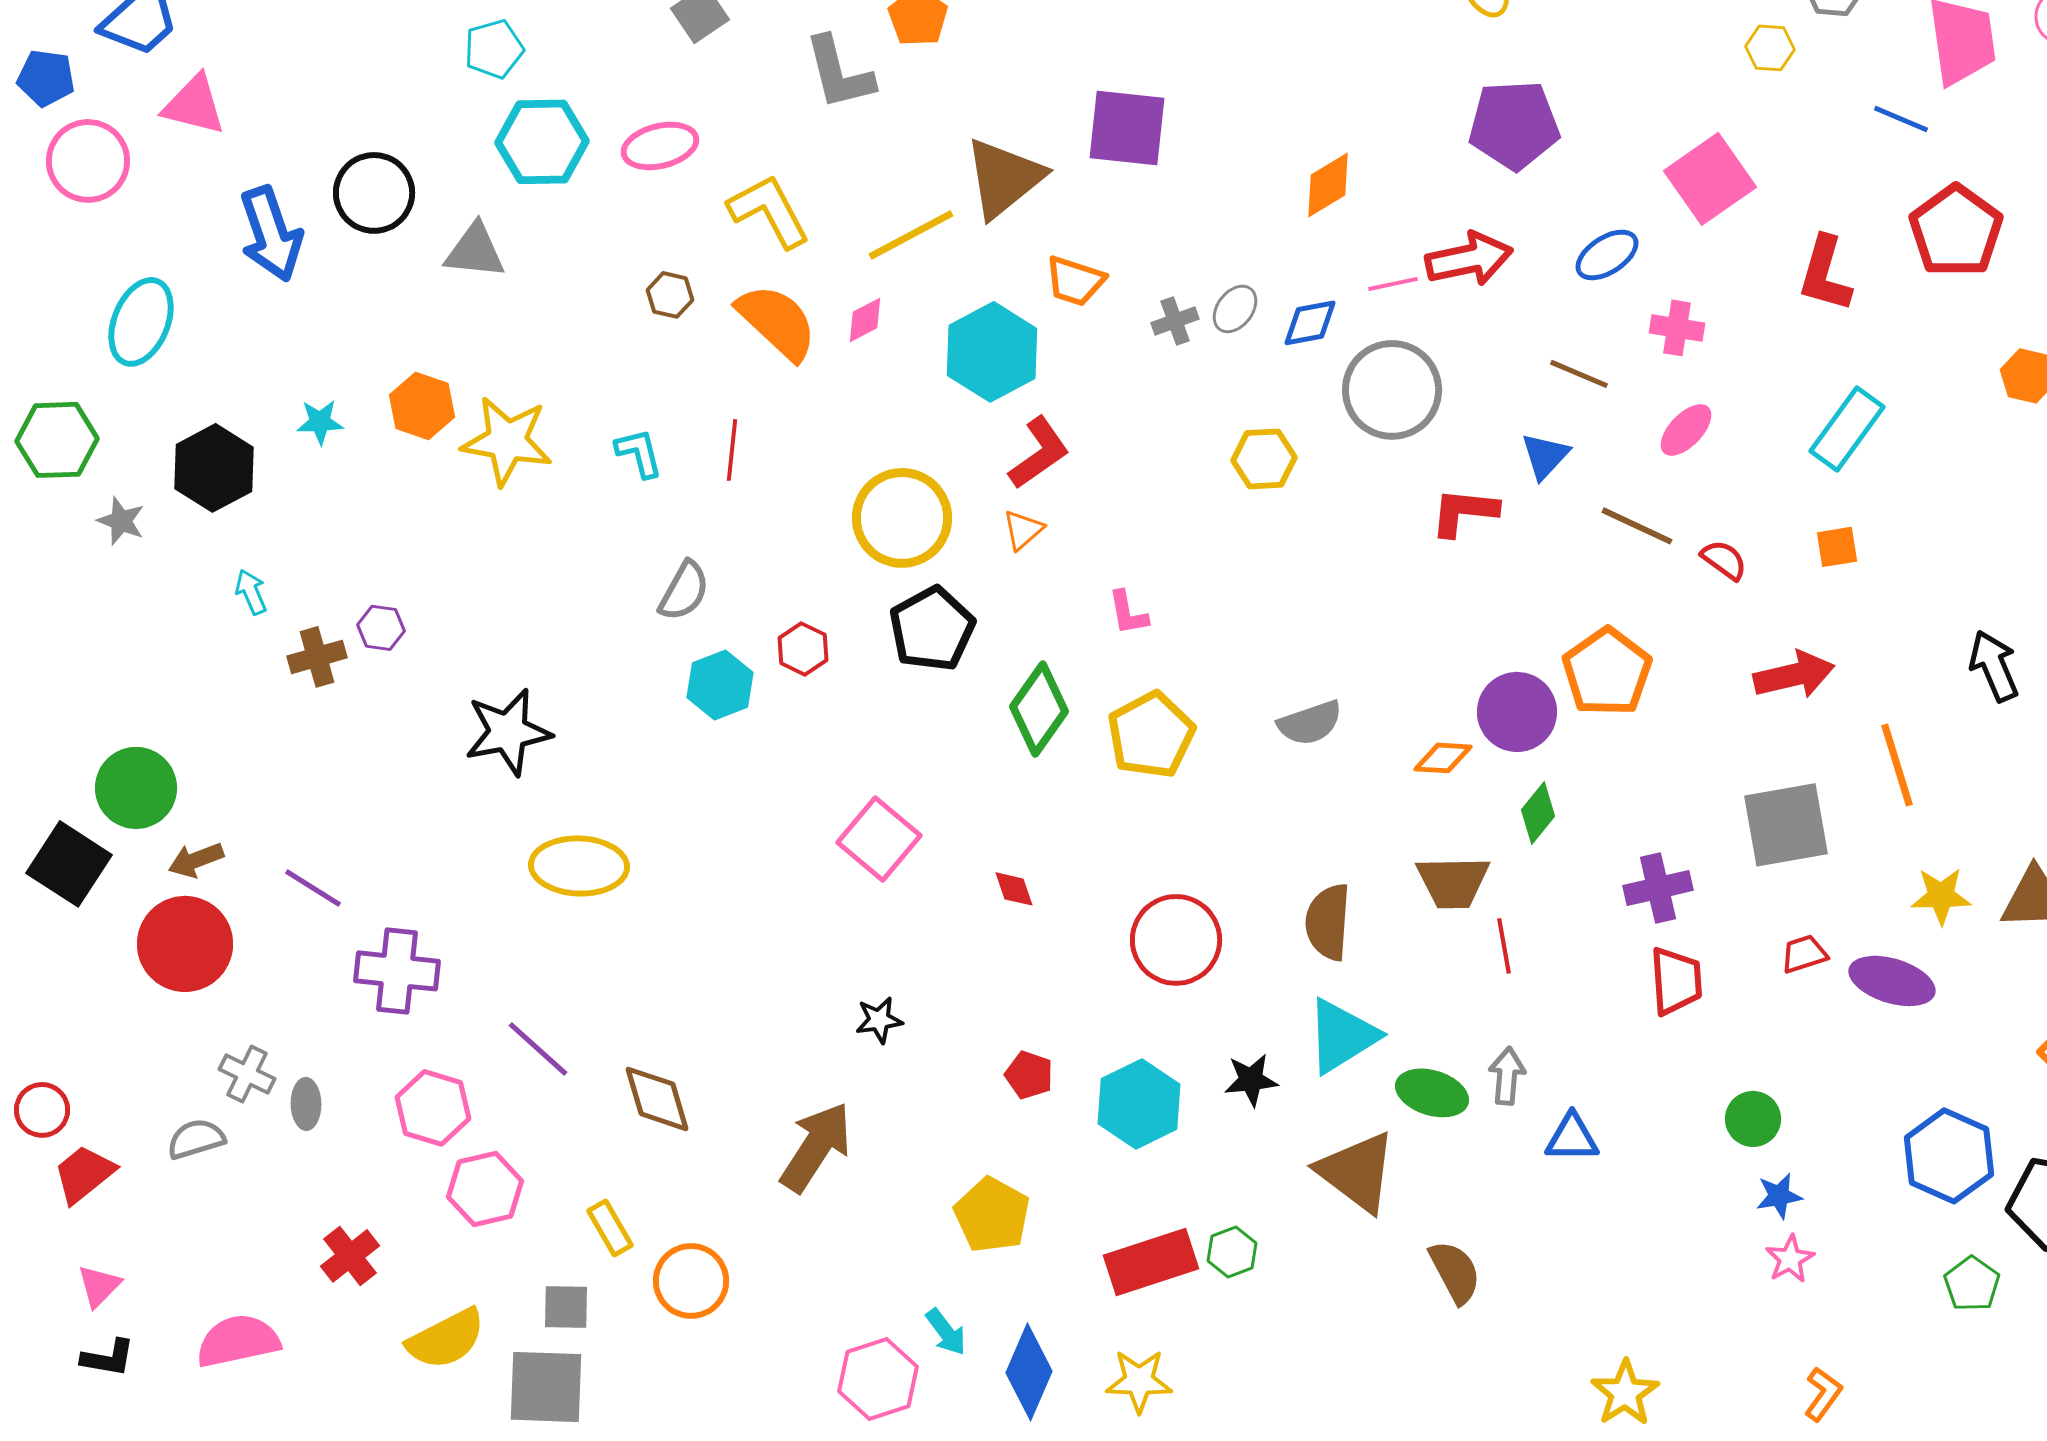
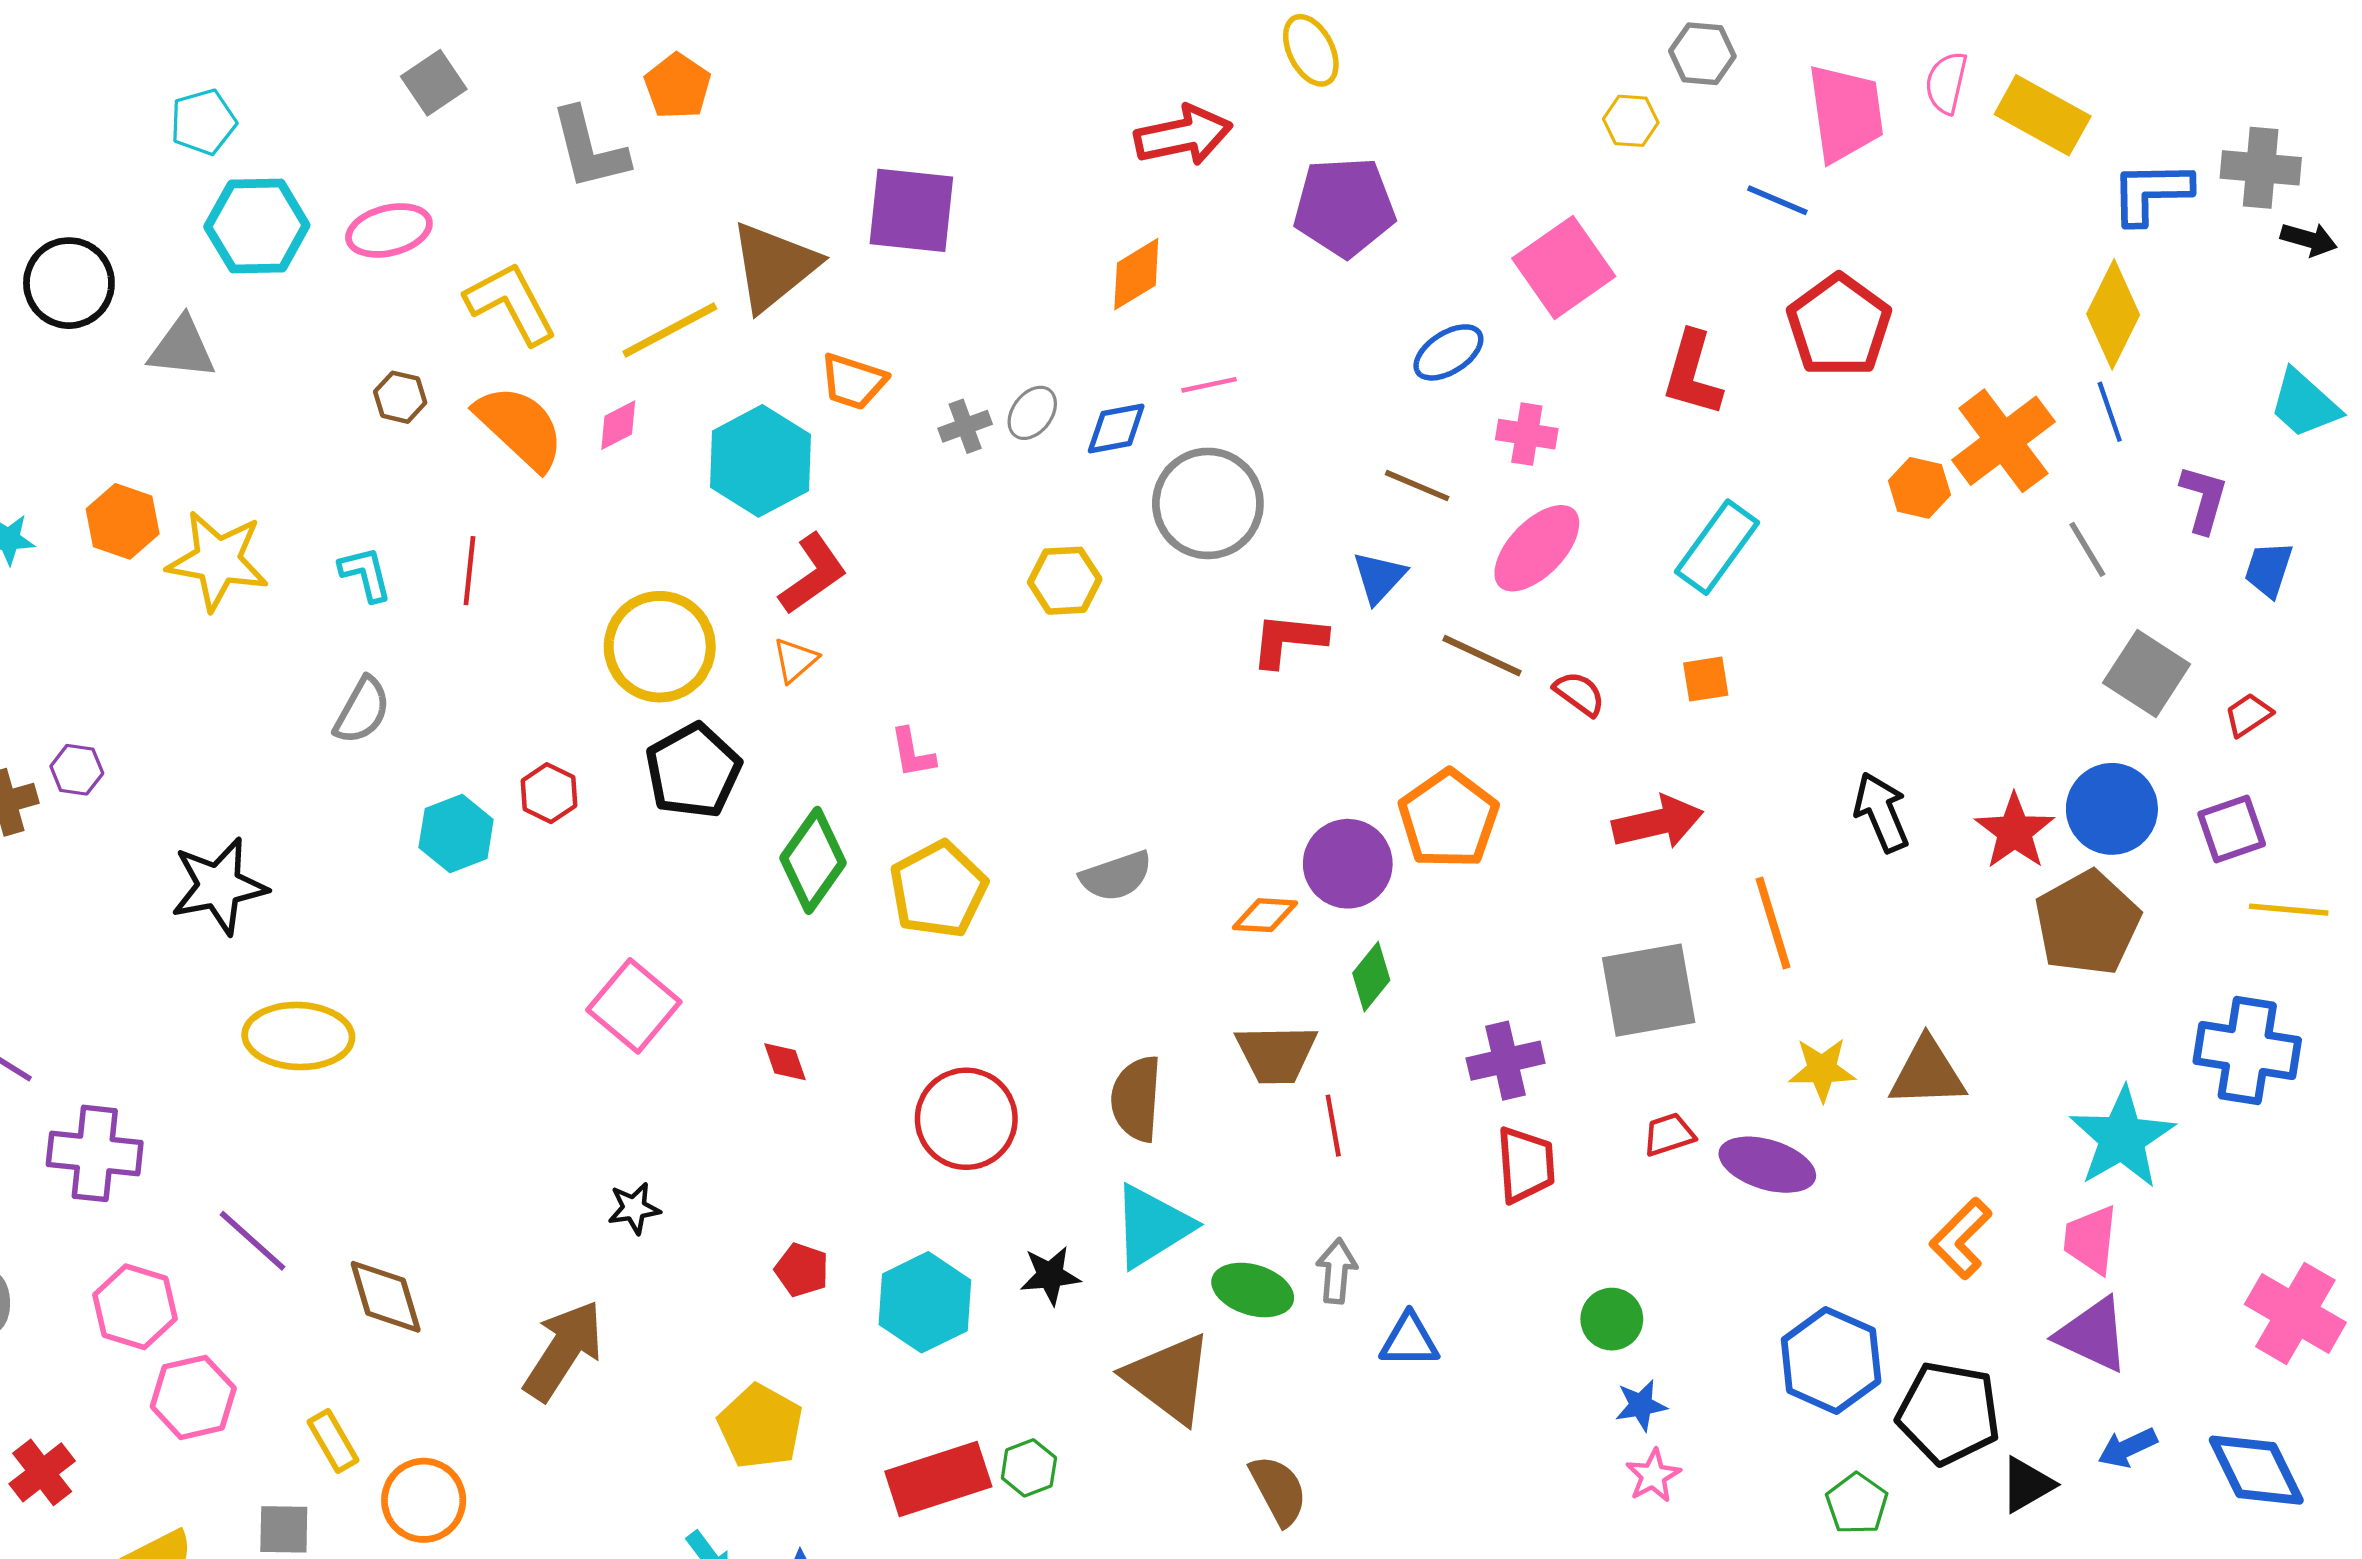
red arrow: (1469, 259) -> (1183, 135), moved
pink ellipse: (1686, 430) -> (1537, 548), size x1.5
gray semicircle: (684, 591) -> (362, 710), moved

